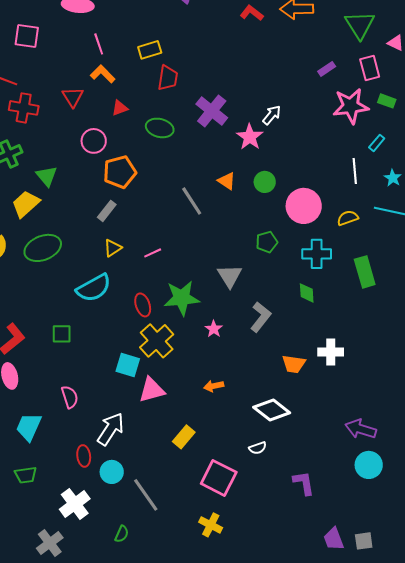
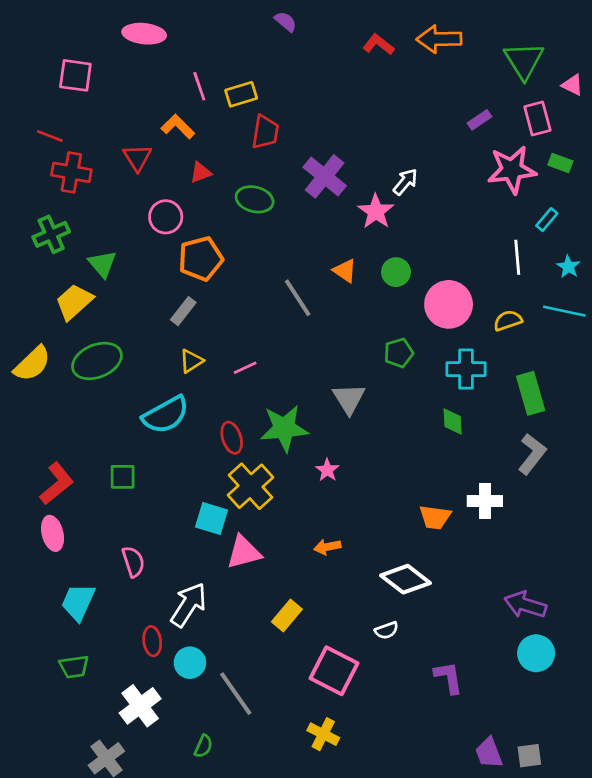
pink line: (99, 44) -> (199, 86), moved
gray L-shape: (261, 317) -> (532, 454), moved

